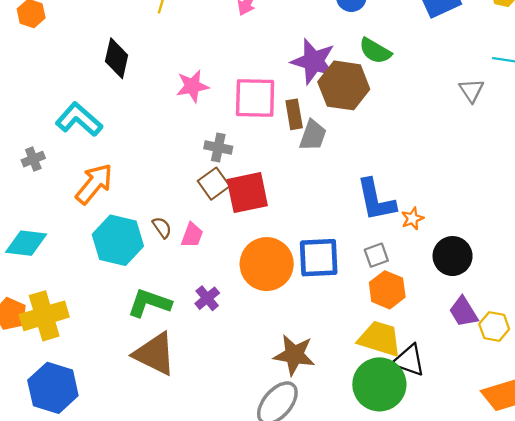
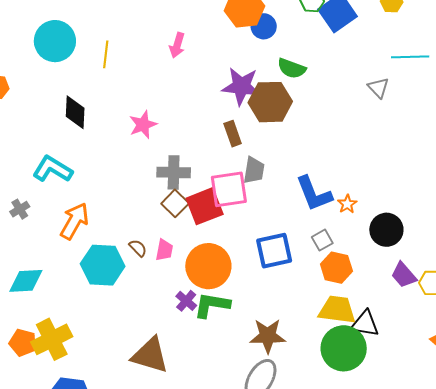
pink square: (255, 98) -> (229, 189), moved
gray trapezoid: (313, 135) -> (254, 170), moved
gray cross: (218, 147) -> (174, 172), size x1.4
orange circle: (267, 264) -> (208, 266), moved
green L-shape: (149, 303) -> (212, 305), moved

